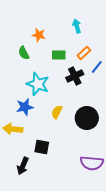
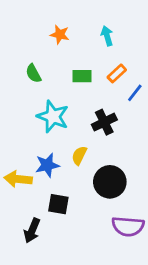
orange star: (39, 35) -> (60, 34), moved
black cross: (75, 76) -> (104, 122), moved
blue star: (25, 107) -> (47, 165), moved
black circle: (87, 118) -> (110, 182), moved

